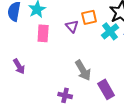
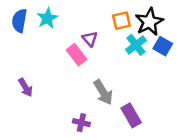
orange square: (89, 17) -> (121, 21), moved
pink rectangle: (43, 33) -> (76, 55), moved, turned -42

